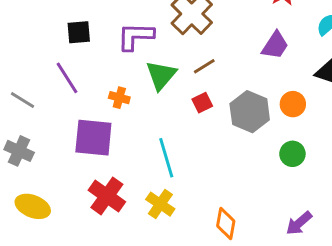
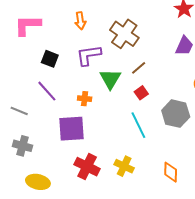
black square: (79, 32) -> (50, 59), turned 36
gray hexagon: (250, 112) -> (176, 114), moved
cyan line: (166, 158) -> (138, 125), moved

